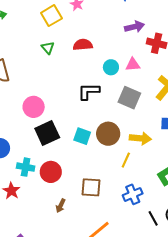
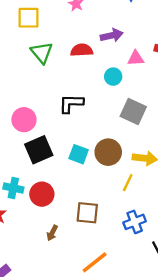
yellow square: (51, 16) -> (28, 18), moved, turned 30
purple arrow: (134, 27) -> (112, 35), moved
green triangle: (48, 48) -> (42, 53), size x1.5
pink triangle: (133, 65) -> (136, 58), moved
black L-shape: (89, 91) -> (71, 104), moved

